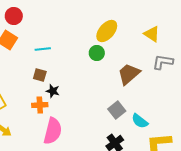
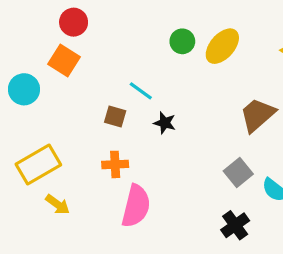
cyan line: (43, 49) -> (141, 91), moved, turned 42
green circle: (97, 53) -> (182, 41), moved
black star: (53, 91) -> (165, 123), moved

